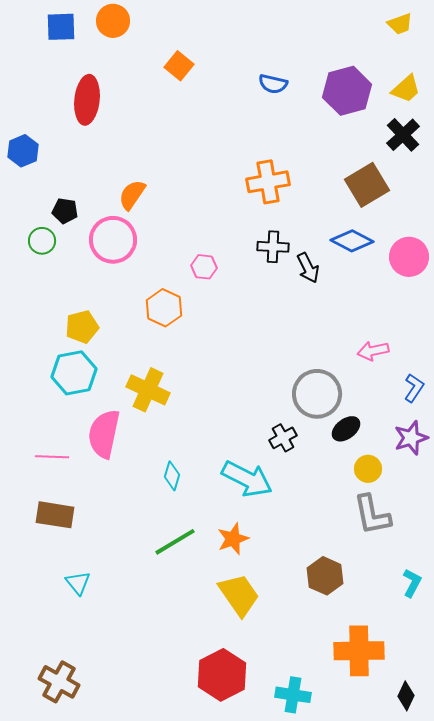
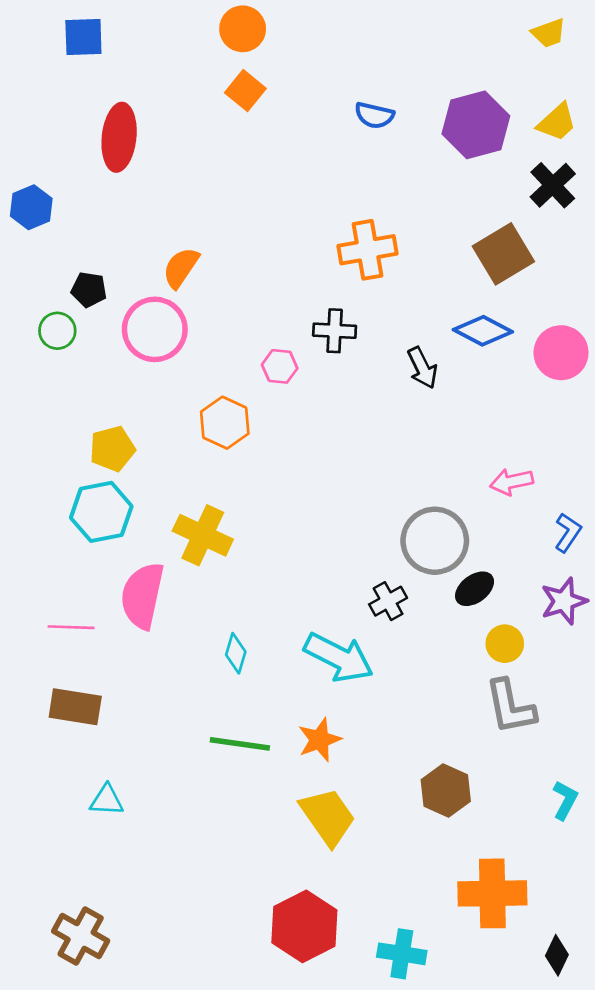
orange circle: (113, 21) -> (243, 29), moved
black cross: (273, 247) -> (335, 331), moved
green line: (175, 542) -> (240, 744), turned 39
cyan triangle: (78, 583) -> (107, 800), turned -48

